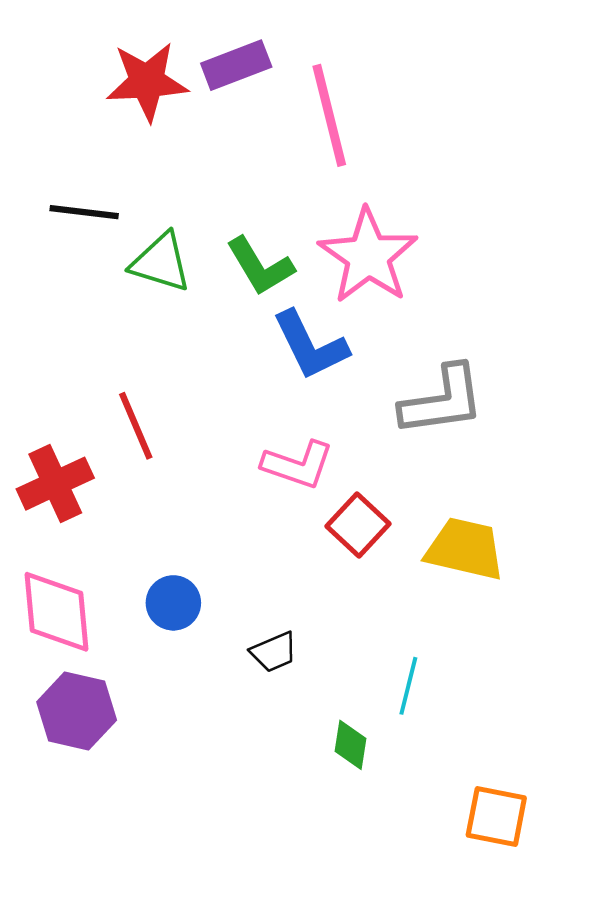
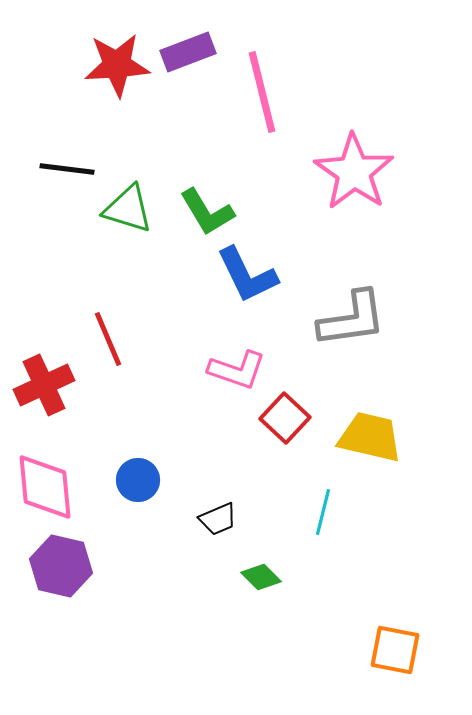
pink star: (368, 256) -> (354, 172), moved
cyan line: (408, 686) -> (323, 512), moved
green diamond: (351, 745) -> (261, 577), moved, turned -54

